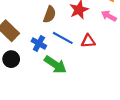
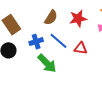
blue cross: (39, 43) -> (36, 42), turned 32

